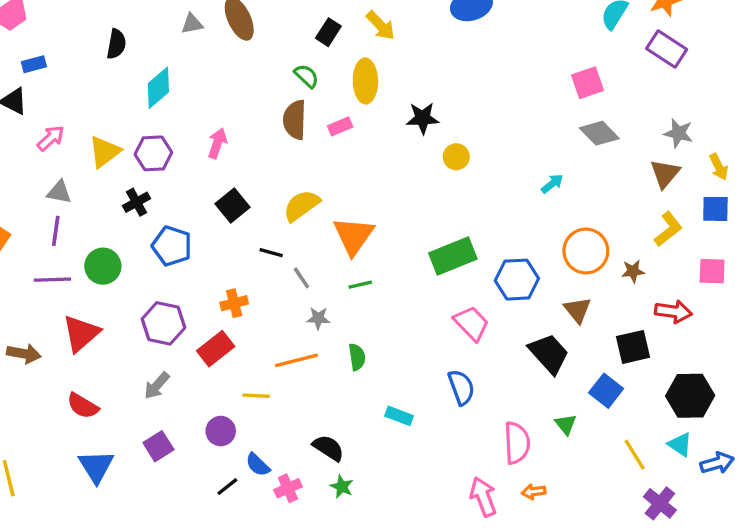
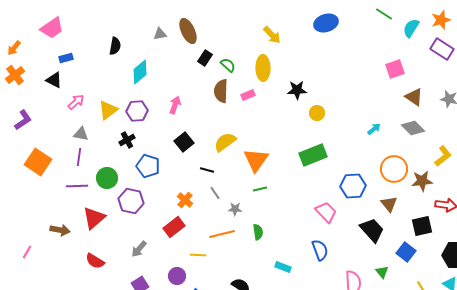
black rectangle: (328, 32) -> (205, 58), moved
gray diamond: (599, 133) -> (413, 128), moved
brown triangle: (665, 174) -> (414, 97), moved, turned -36
green rectangle: (453, 256) -> (313, 155), moved
brown star: (633, 271) -> (422, 181), size x1.5
gray line: (301, 278) -> (215, 193), moved
orange cross: (234, 303) -> (185, 200), turned -35
purple hexagon: (163, 323) -> (131, 201), moved

